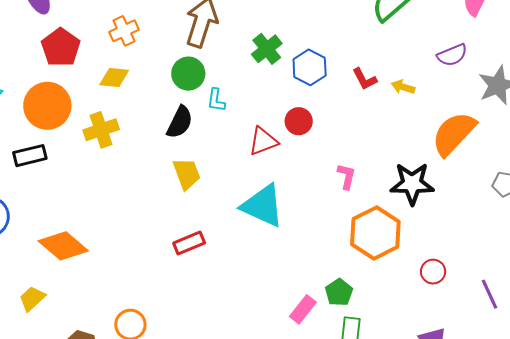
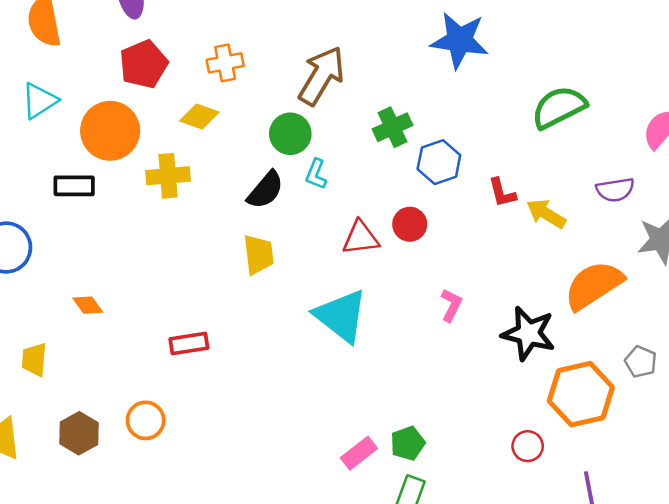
yellow arrow: (403, 87) -> (546, 214), size x1.4
orange hexagon: (375, 233) -> (581, 394), moved
red rectangle: (189, 243) -> (189, 344), moved
orange diamond: (63, 246) -> (88, 305), size x0.5
yellow trapezoid: (32, 299) -> (34, 360), turned -56

